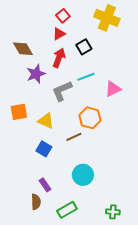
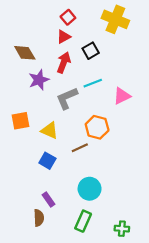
green rectangle: (67, 210) -> (83, 221), moved, turned -36

